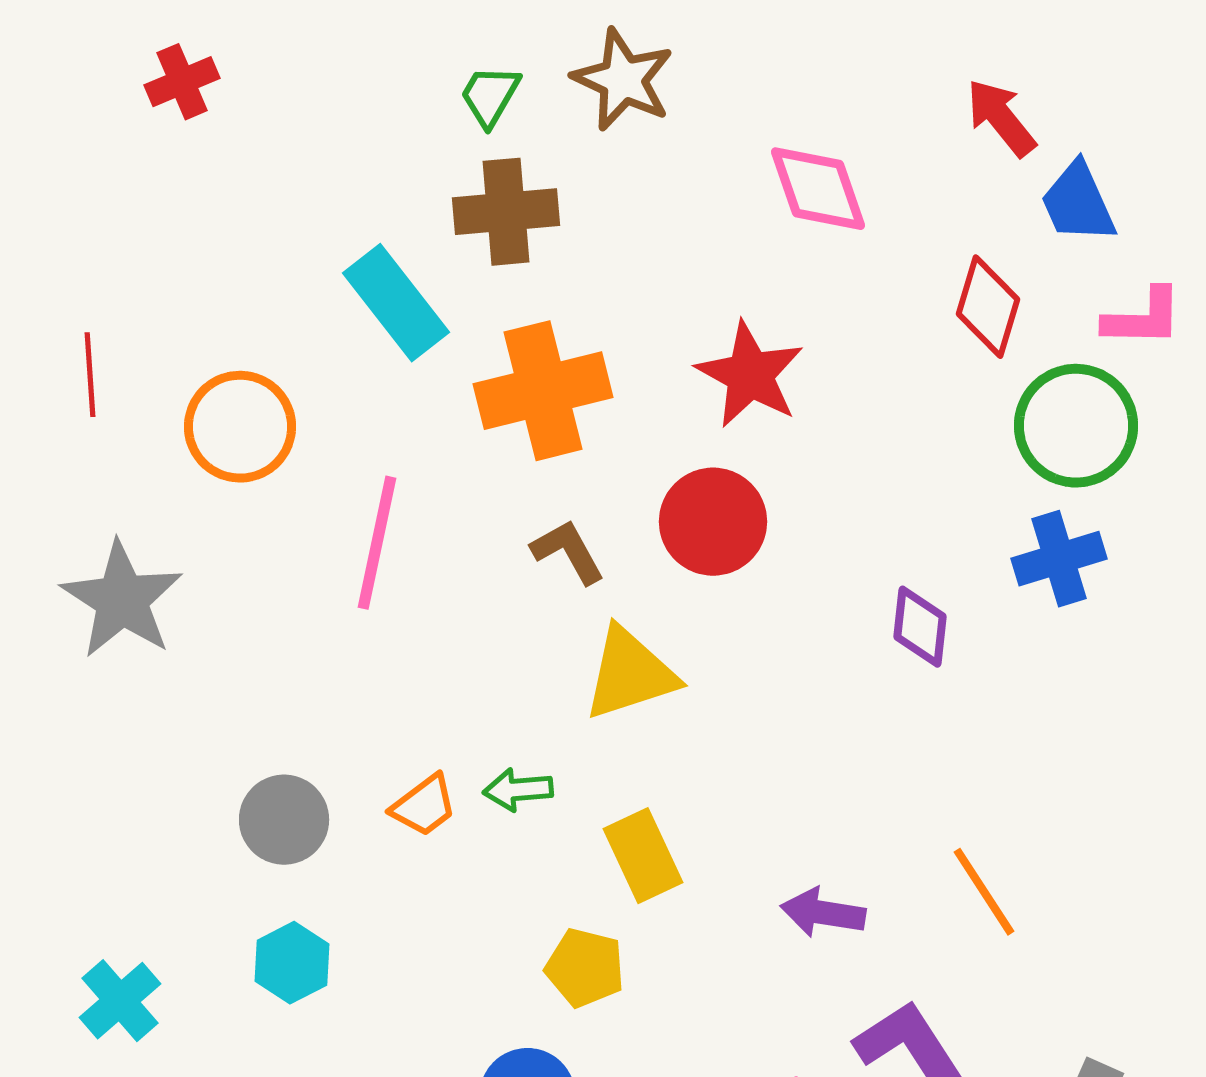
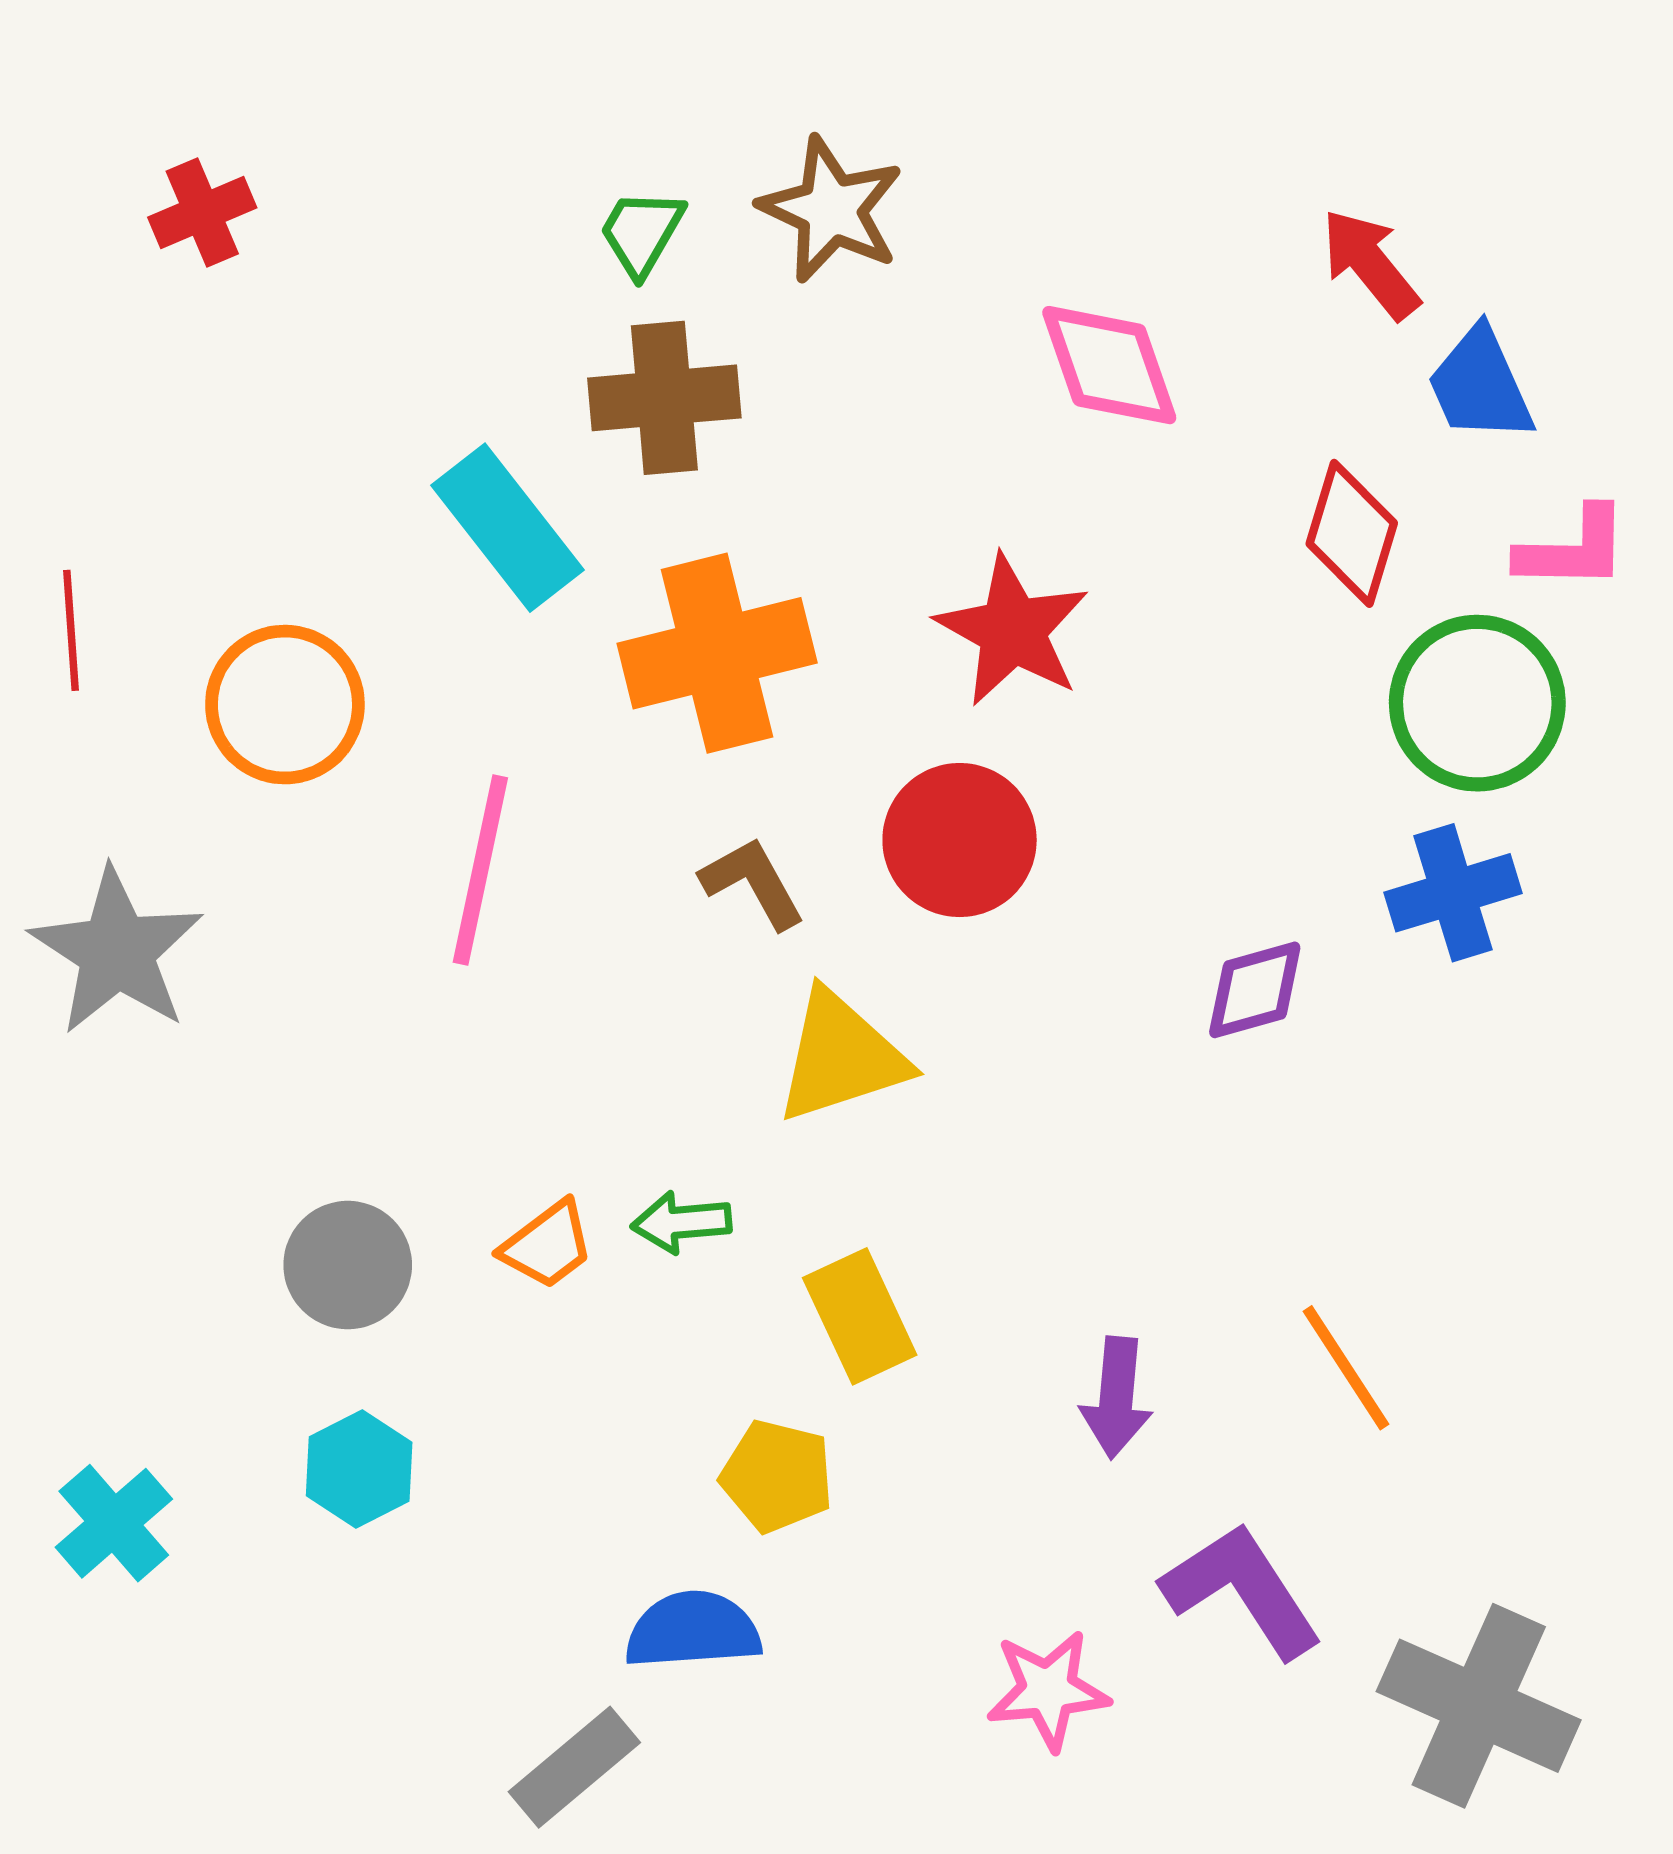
purple diamond: (920, 627) -> (1255, 990), turned 68
purple arrow: (823, 913) -> (1116, 1398), turned -94

